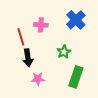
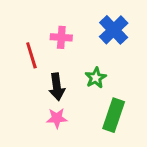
black arrow: (28, 58) -> (57, 87), moved

